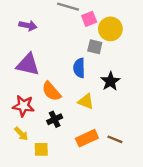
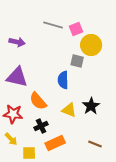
pink square: (89, 19) -> (76, 29), moved
black star: (110, 81) -> (91, 106), moved
orange rectangle: (87, 138) -> (55, 143), moved

